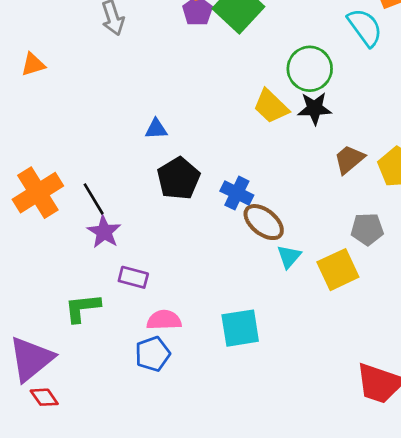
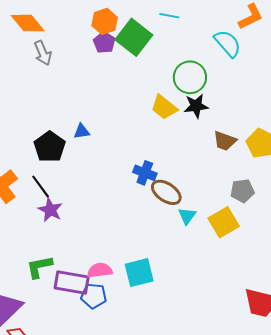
brown trapezoid: (349, 159) -> (225, 141), turned -115
black pentagon: (178, 178) -> (50, 147), moved
purple rectangle: (133, 277) -> (72, 283), moved, size x1.6
cyan square: (240, 328) -> (139, 273), moved
blue pentagon: (153, 354) -> (94, 296), turned 30

